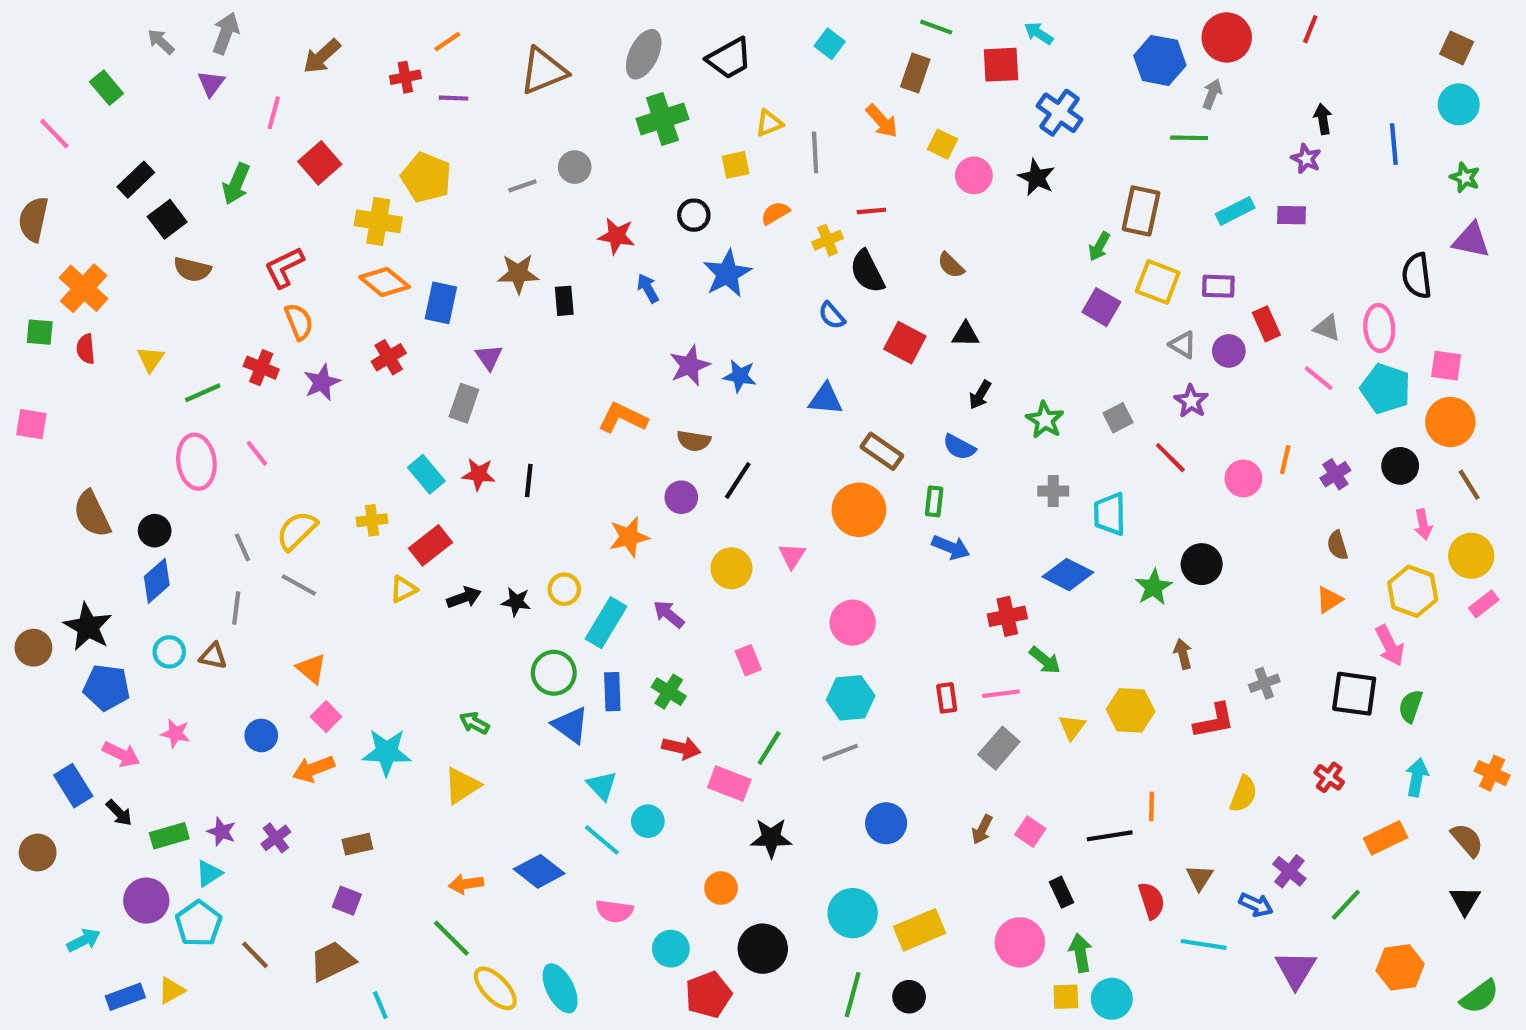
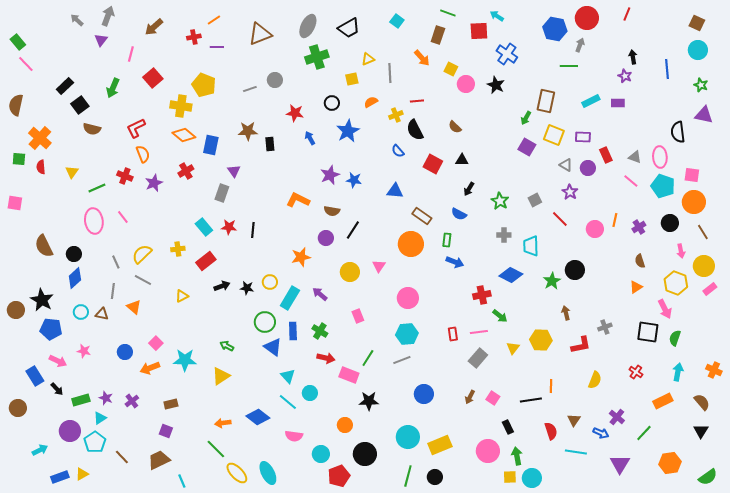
green rectangle: (107, 88) -> (18, 42), moved
yellow triangle: (403, 589) -> (182, 296), moved
orange triangle: (311, 669) -> (134, 307), moved

